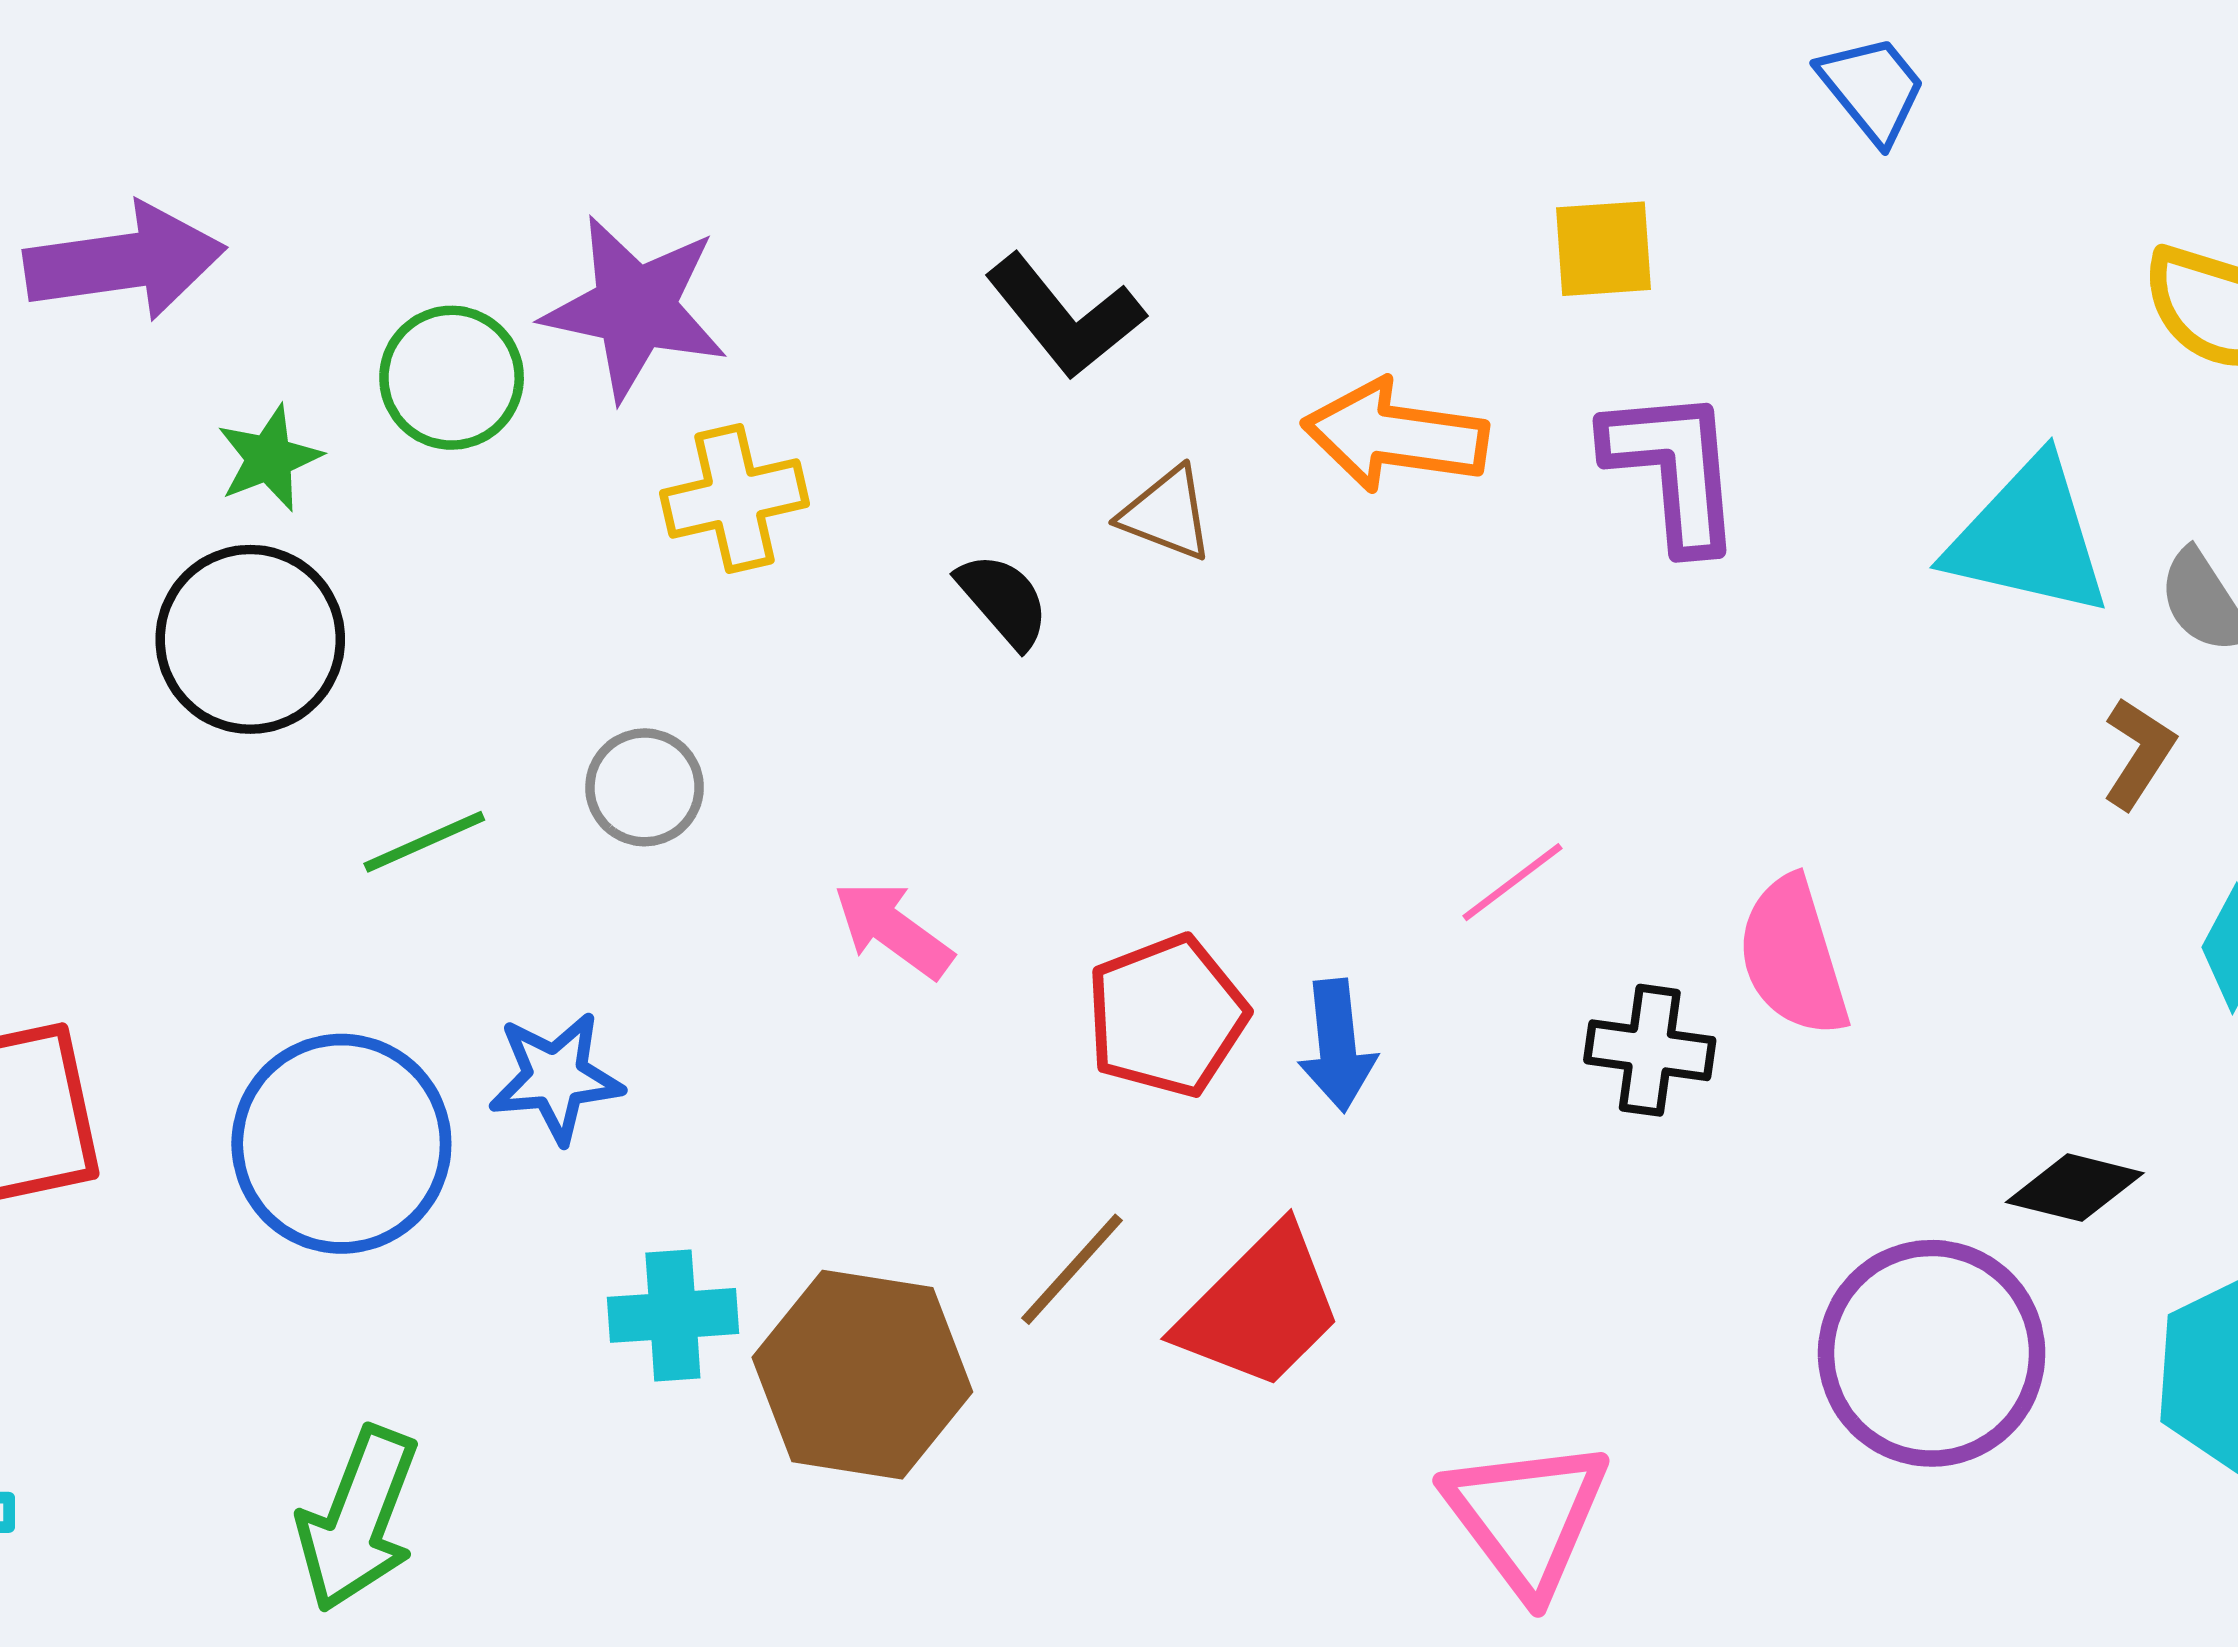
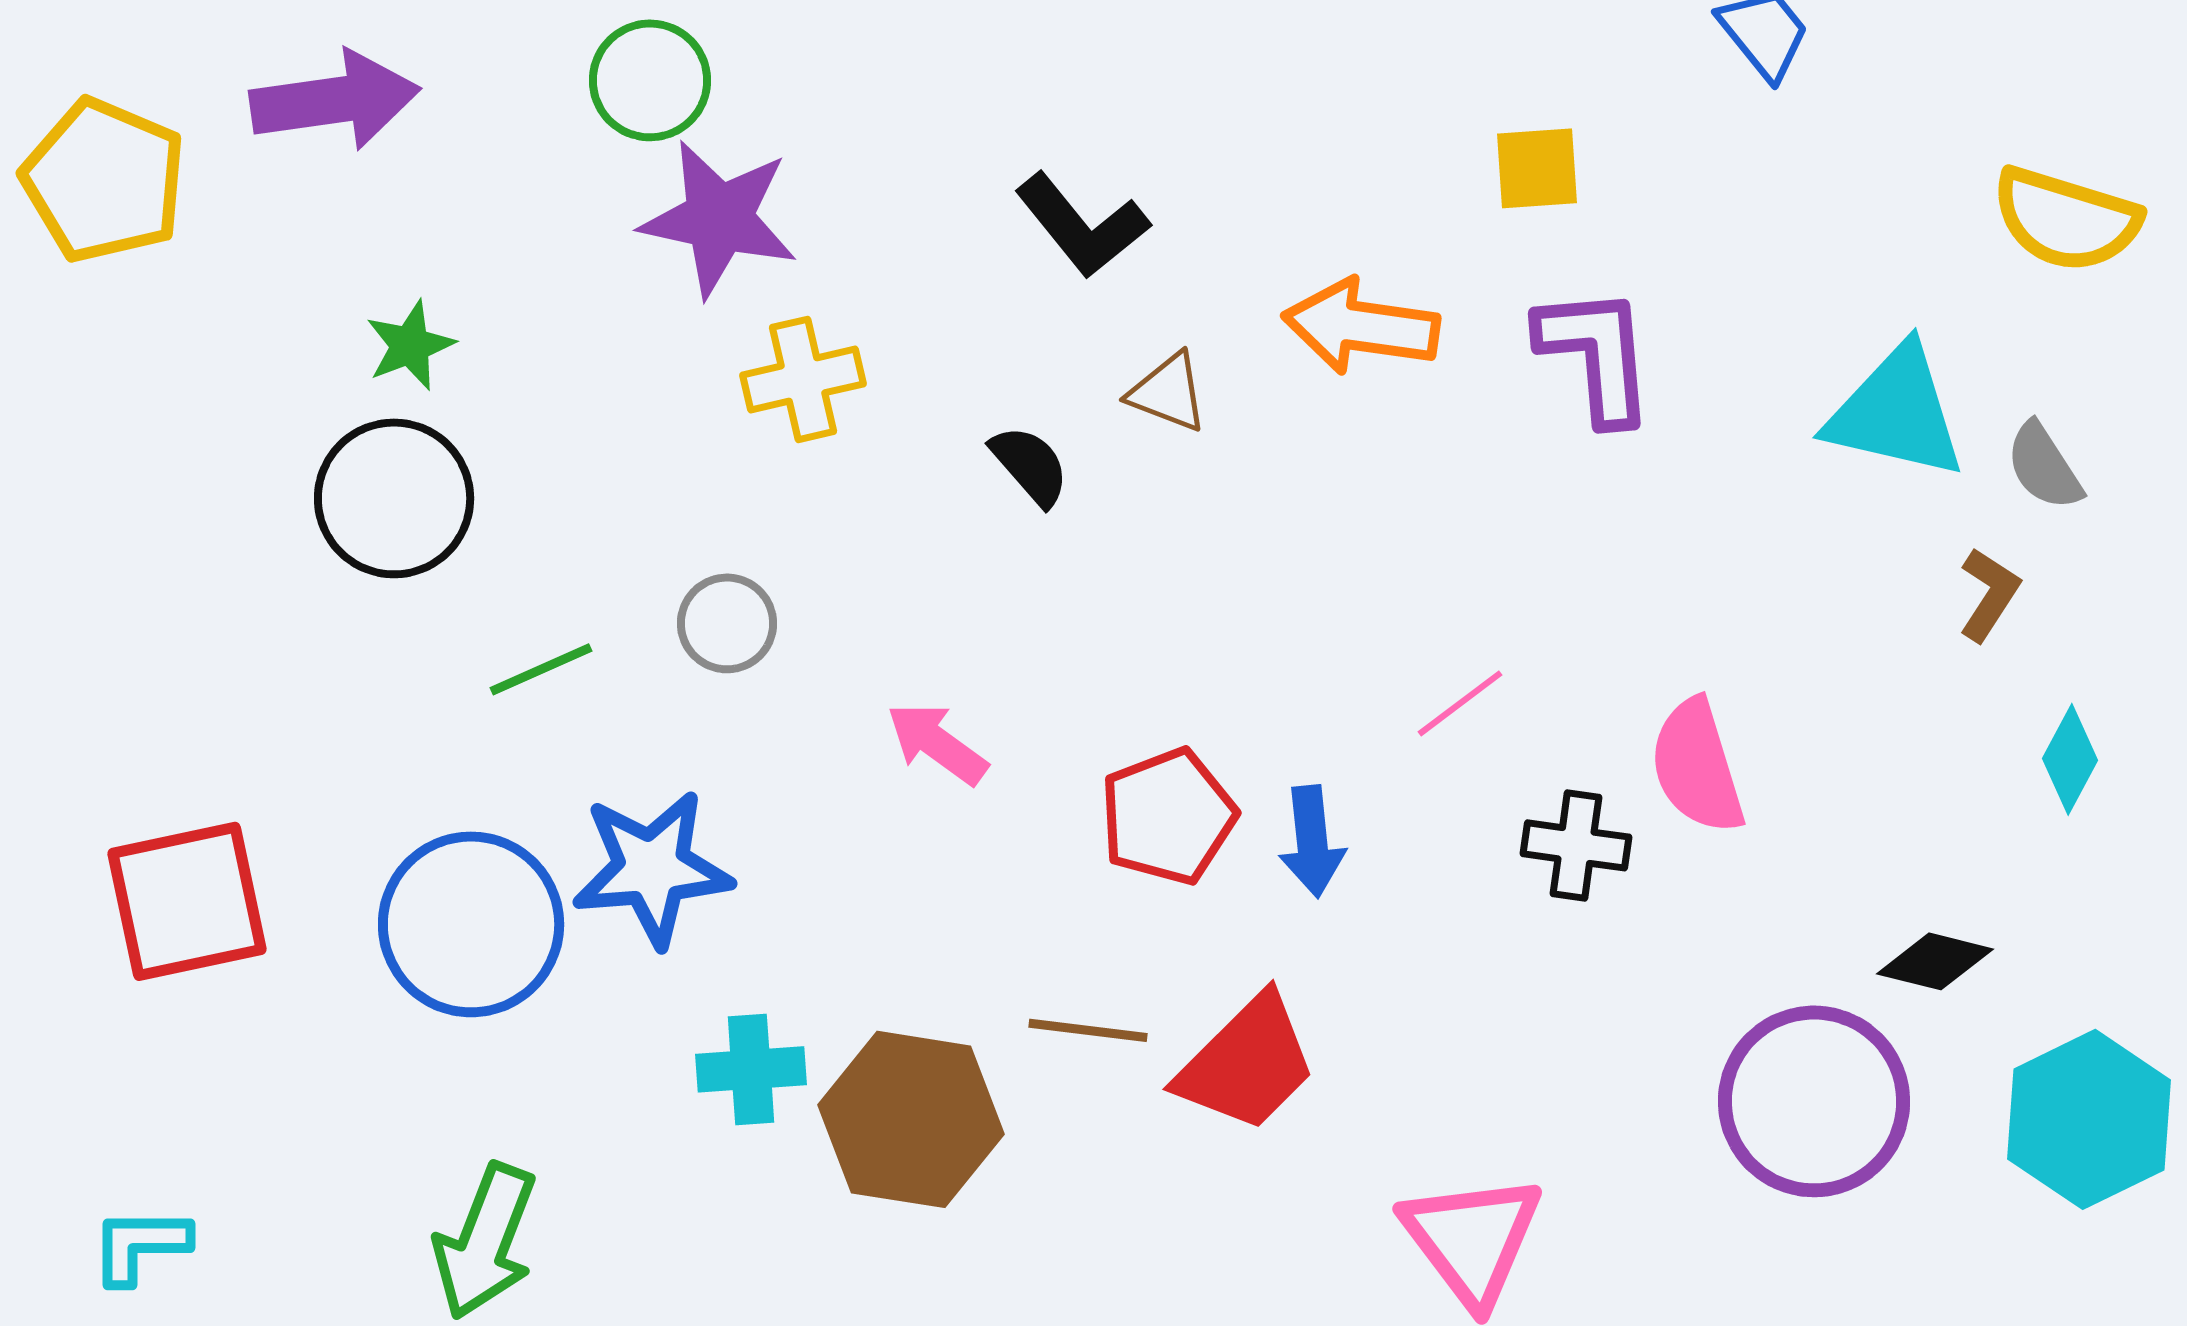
purple arrow: (125, 262) -> (335, 100), moved
green circle: (452, 378) -> (650, 80), moved
blue star: (556, 1077) -> (652, 868), size x1.4
brown line: (1072, 1269) -> (1088, 1030), turned 55

